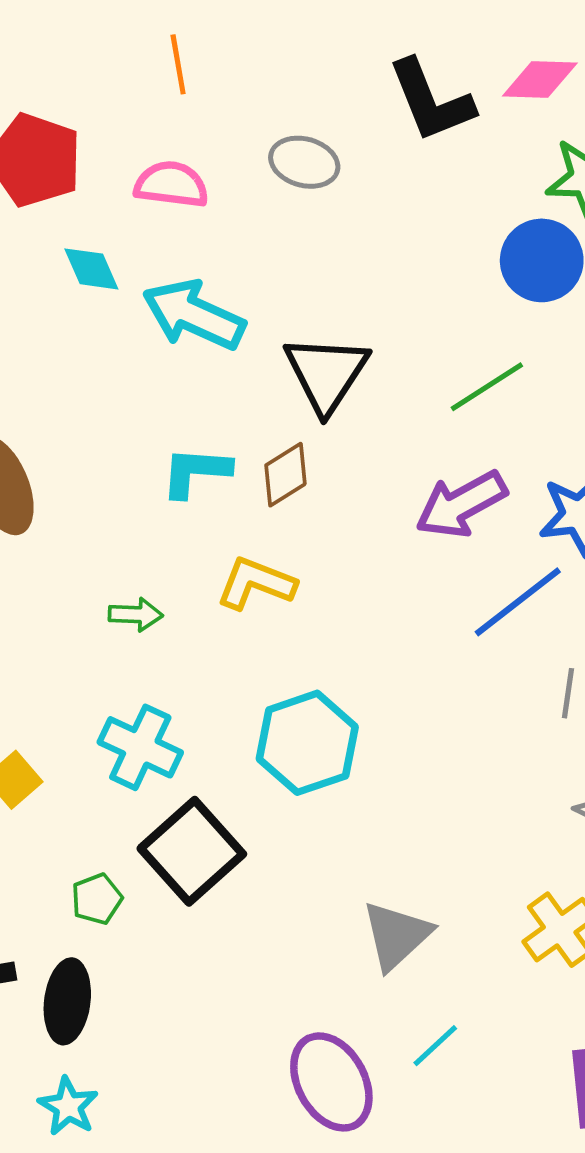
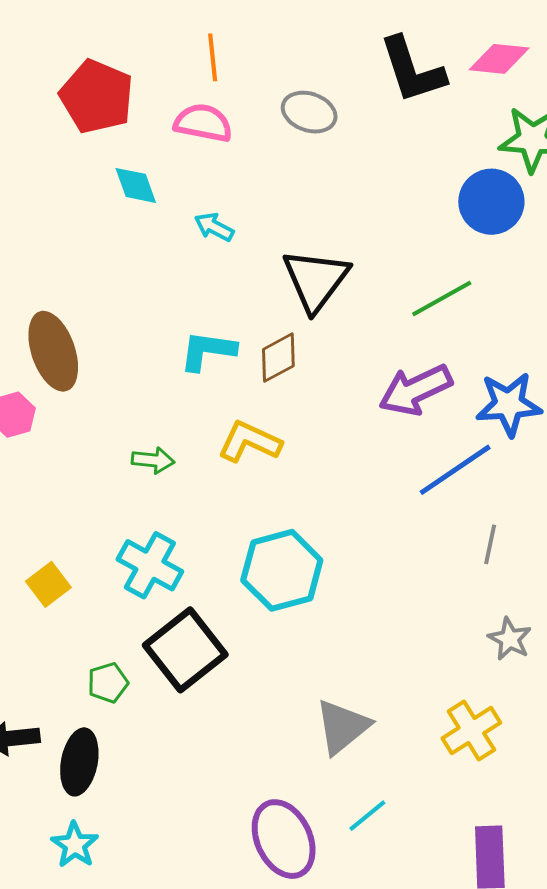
orange line: (178, 64) -> (213, 57), moved
cyan arrow: (194, 315) -> (214, 227), size x0.5

